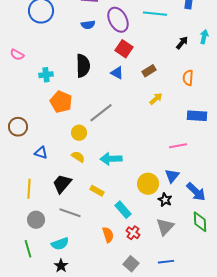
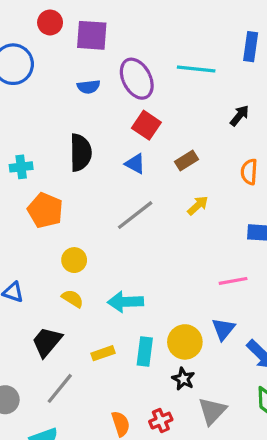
gray line: (101, 113) -> (135, 215), moved
yellow rectangle: (97, 191) -> (103, 353), turned -48
black star: (165, 200) -> (183, 379), moved
cyan rectangle: (123, 210) -> (145, 352), moved, turned 48
gray line: (70, 213) -> (60, 388), turned -70
red cross: (133, 233) -> (161, 421), turned 32

